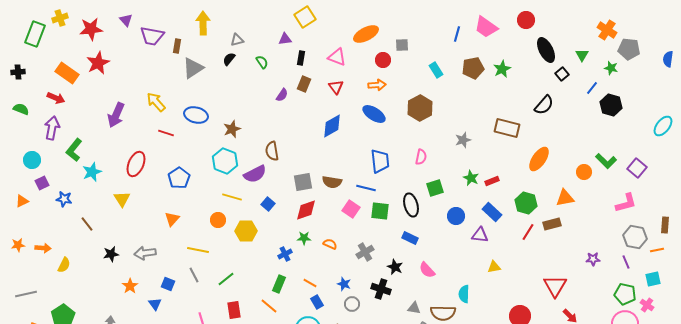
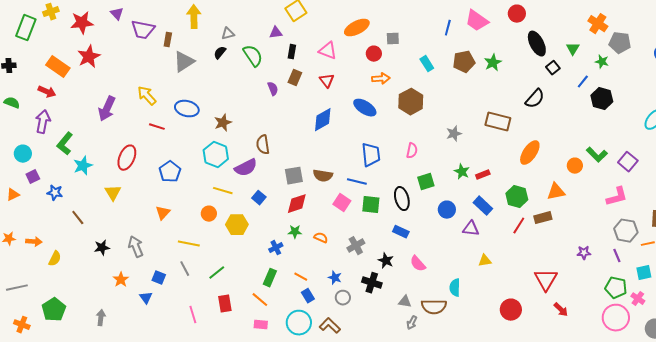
green semicircle: (262, 62) -> (253, 56), size x1.6
orange arrow: (377, 85) -> (381, 79), moved
purple semicircle: (282, 95) -> (273, 89), turned -56
gray arrow: (145, 253) -> (136, 247), turned 75

